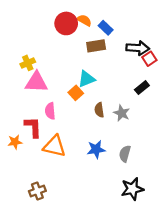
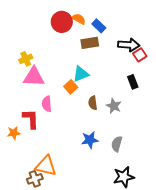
black rectangle: (142, 88) -> (133, 82), turned -72
orange triangle: (54, 146) -> (46, 166), moved

